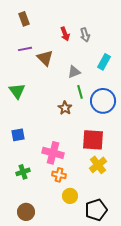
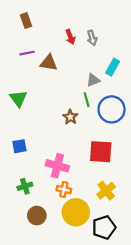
brown triangle: (45, 58) -> (49, 63), turned -36
gray triangle: (74, 72) -> (93, 80), moved
yellow cross: (98, 165) -> (106, 191), moved
yellow circle: (70, 196) -> (76, 212), size x1.6
brown circle: (26, 212) -> (37, 216), moved

